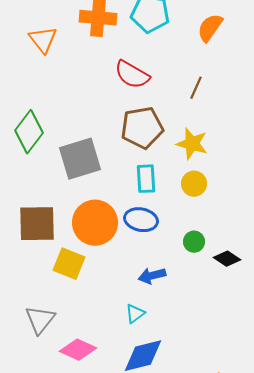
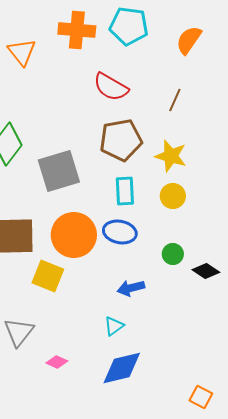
pink diamond: (78, 350) -> (57, 362), size x0.6

